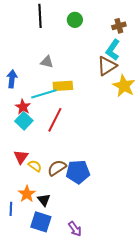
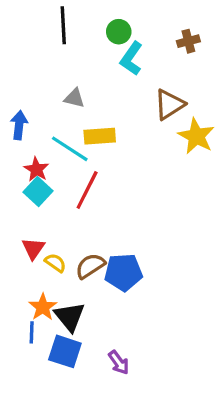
cyan L-shape: (113, 50) -> (131, 59), moved
cyan line: (44, 94) -> (70, 149), turned 50
black triangle: (44, 200) -> (70, 317), size x1.5
blue line: (11, 209) -> (32, 332), moved

